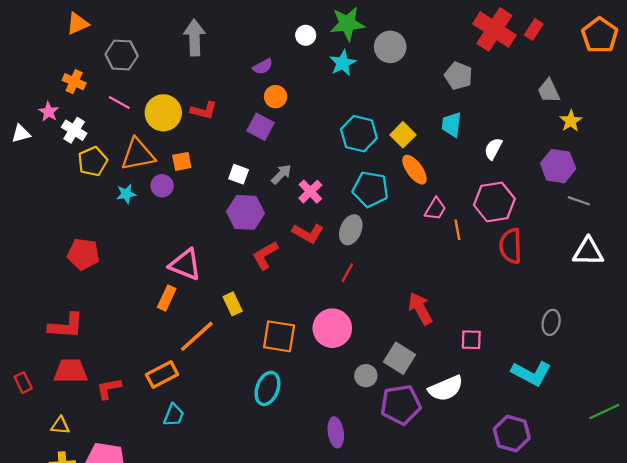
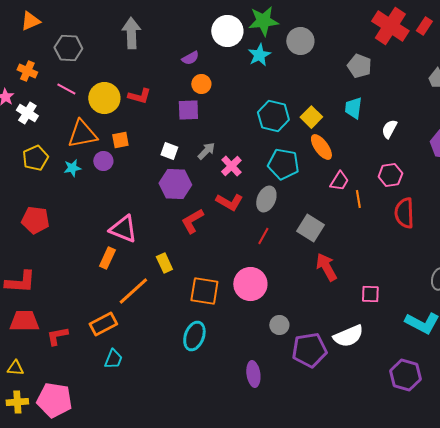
white circle: (306, 35) -> (227, 31), size x1.8
purple square: (261, 127) -> (188, 110), turned -30
yellow pentagon: (93, 161) -> (35, 158), moved
pink hexagon: (494, 202) -> (390, 175), size x0.7
gray square: (399, 358) -> (310, 228), moved

